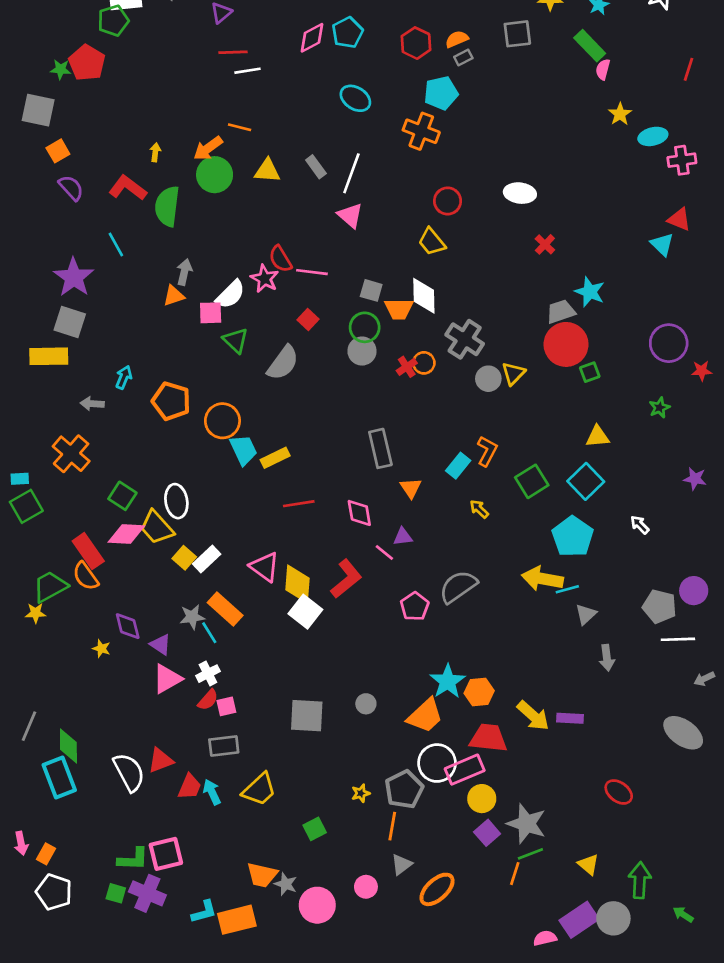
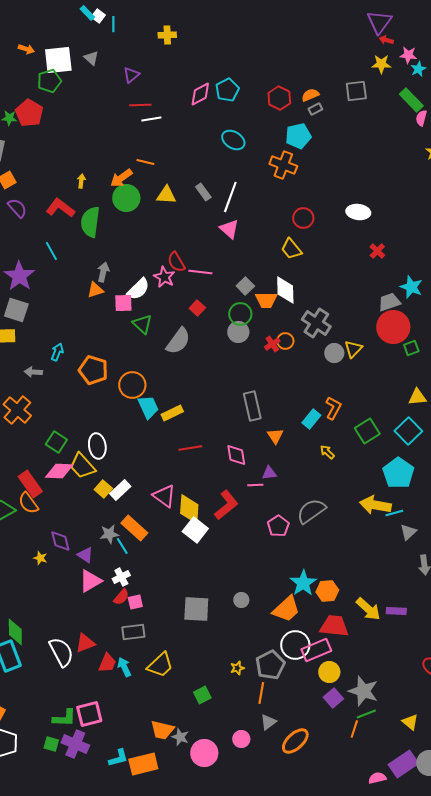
gray square: (371, 290) -> (245, 286), turned 30
pink line: (384, 552) -> (255, 485), turned -42

